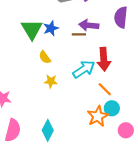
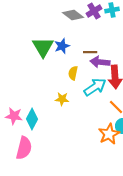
purple arrow: (89, 25) -> (100, 62), moved
yellow semicircle: (45, 57) -> (73, 73), moved, turned 48
cyan diamond: (48, 130) -> (32, 119), moved

